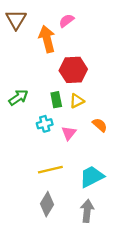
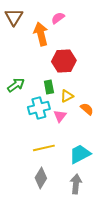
yellow triangle: (77, 101) -> (67, 96), moved
cyan cross: (45, 124) -> (39, 108), size x1.5

